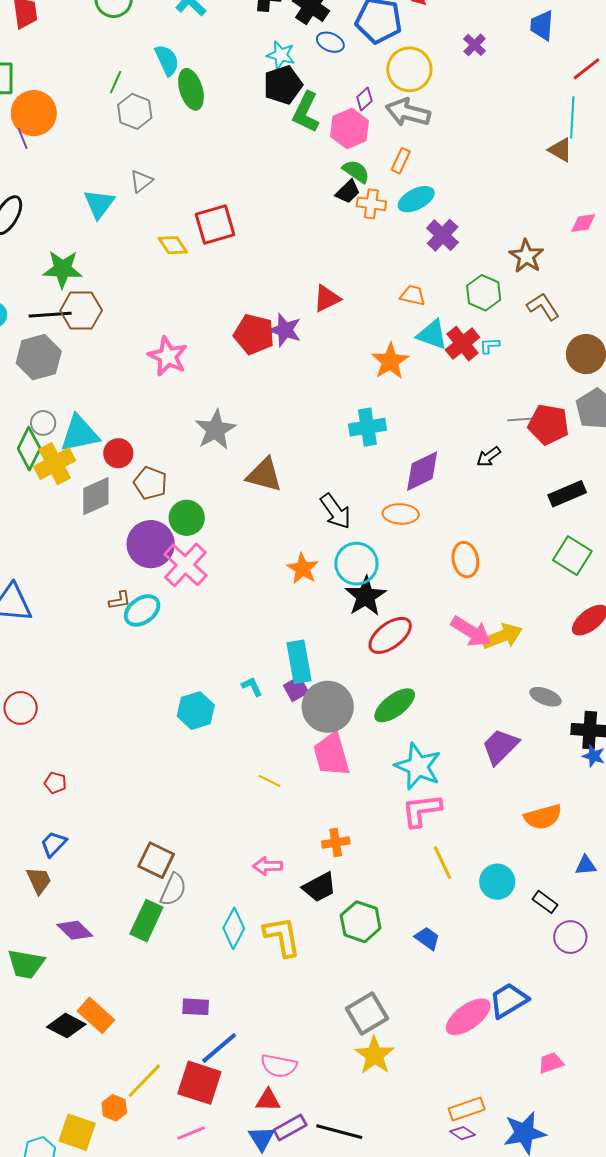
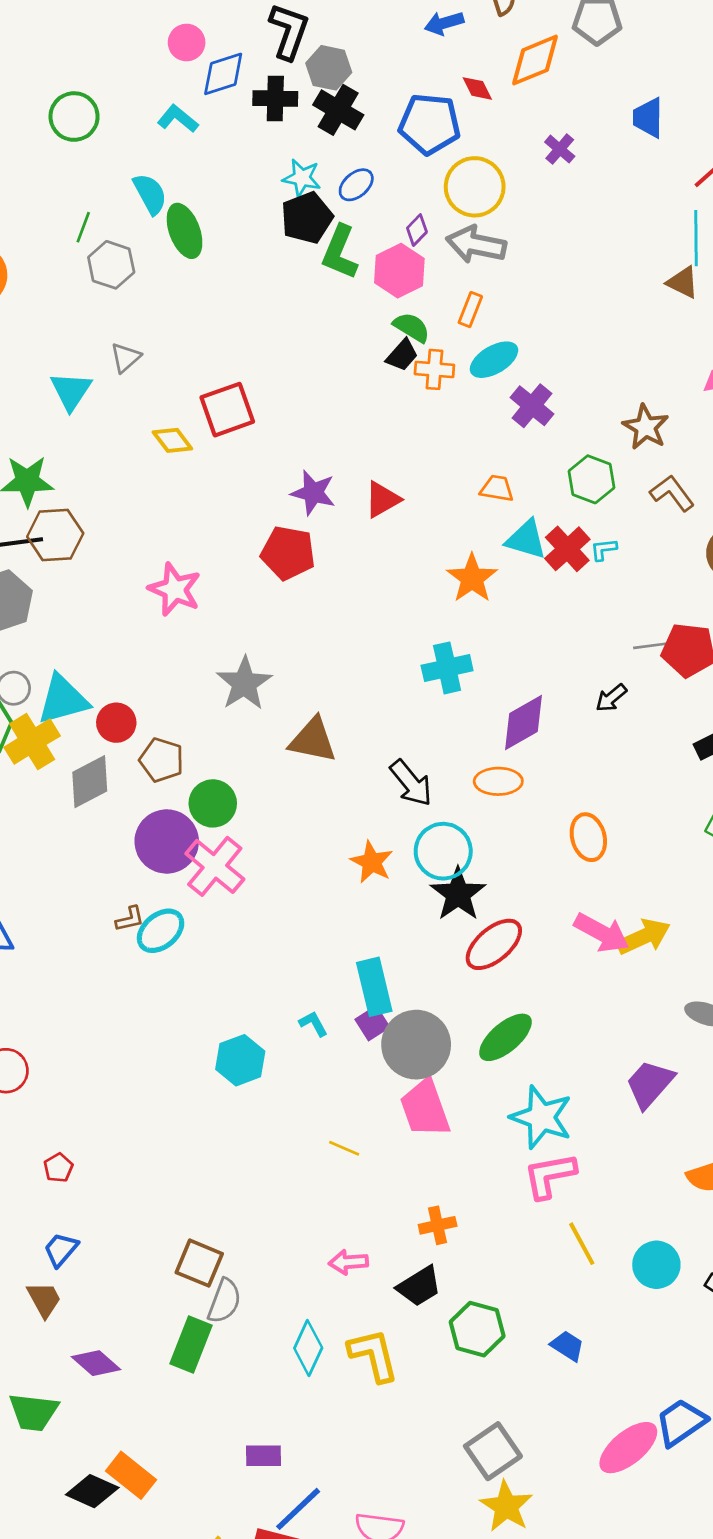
blue ellipse: (330, 42) -> (356, 185), moved, turned -60
purple star: (285, 330) -> (313, 493), moved
red pentagon: (55, 783) -> (58, 1168), turned 30

